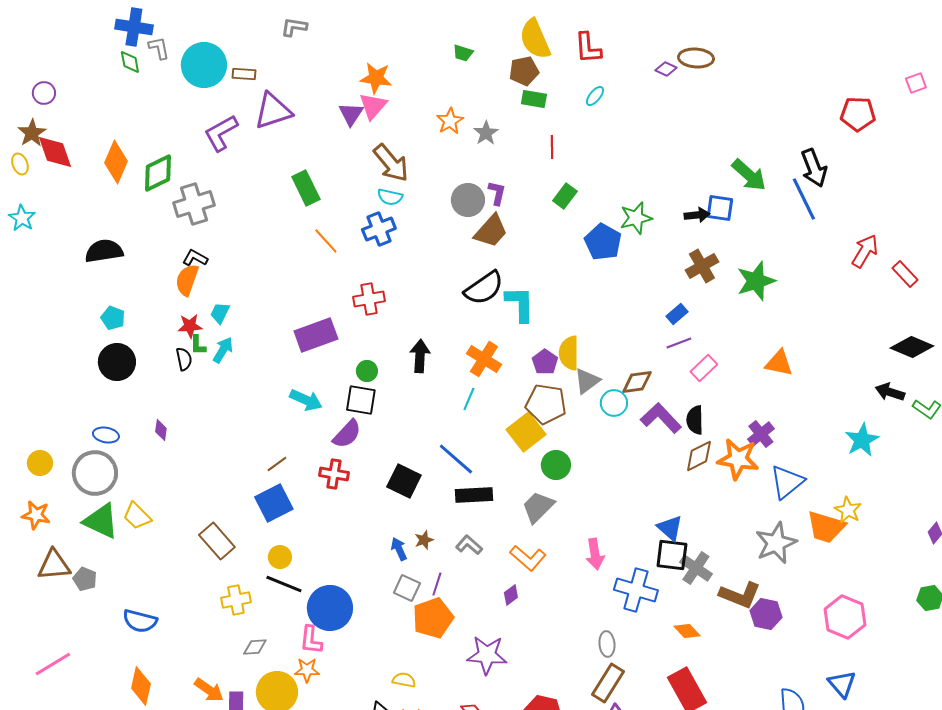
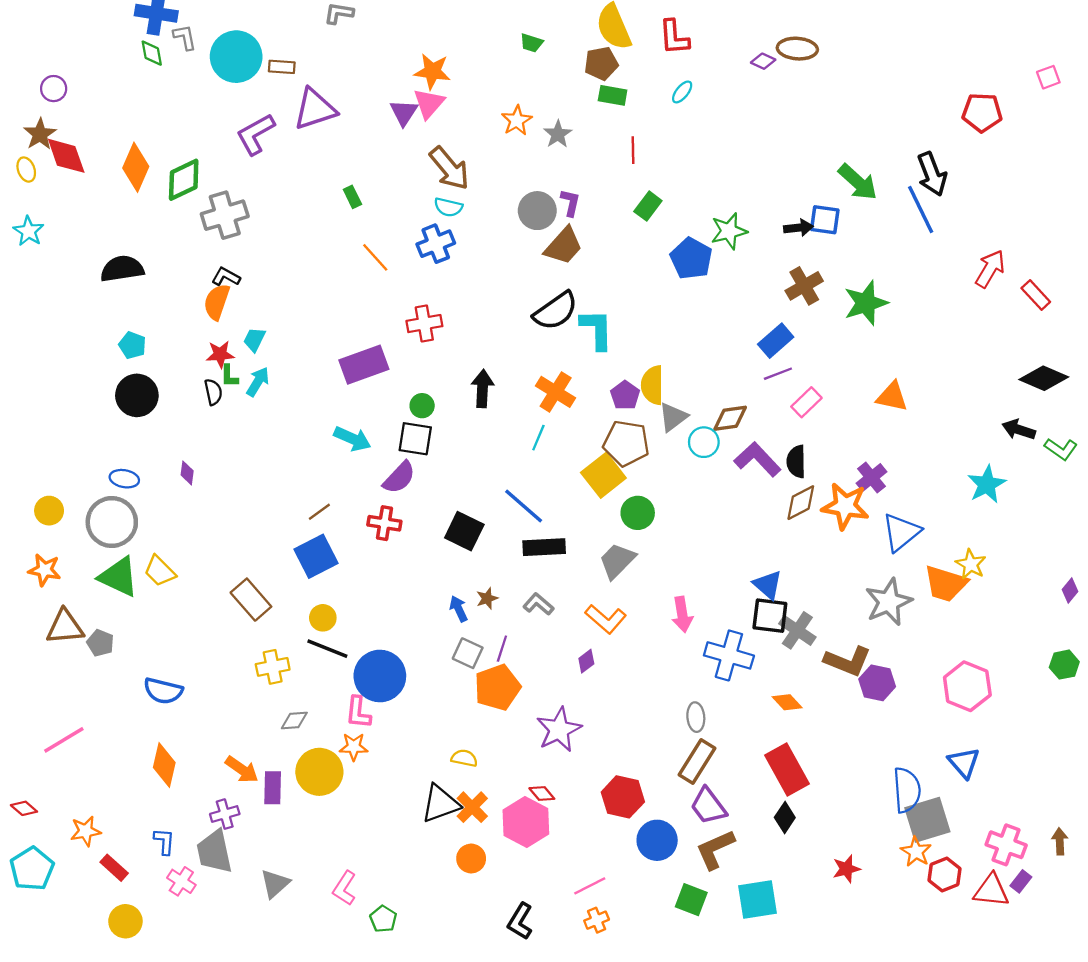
green rectangle: (306, 188) -> (352, 197), size x0.6
blue rectangle: (677, 314) -> (776, 341), size x1.4
purple star: (487, 655) -> (559, 730), turned -30

